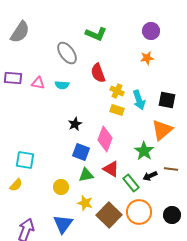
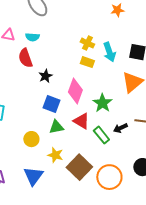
red semicircle: (98, 73) -> (25, 58), moved
green star: (144, 151) -> (102, 103), moved
orange circle: (139, 212) -> (109, 177), moved

